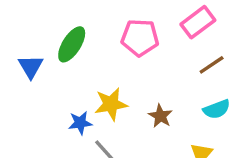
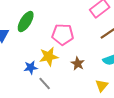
pink pentagon: (140, 38) -> (63, 35), moved

